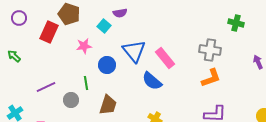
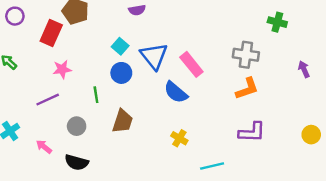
cyan square: (104, 26) -> (120, 46), moved
pink star: (84, 46) -> (62, 69), moved
gray circle: (71, 100) -> (77, 126), moved

